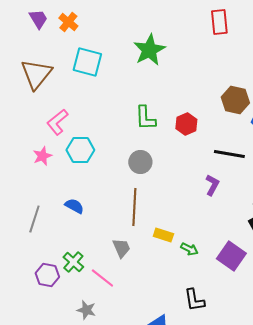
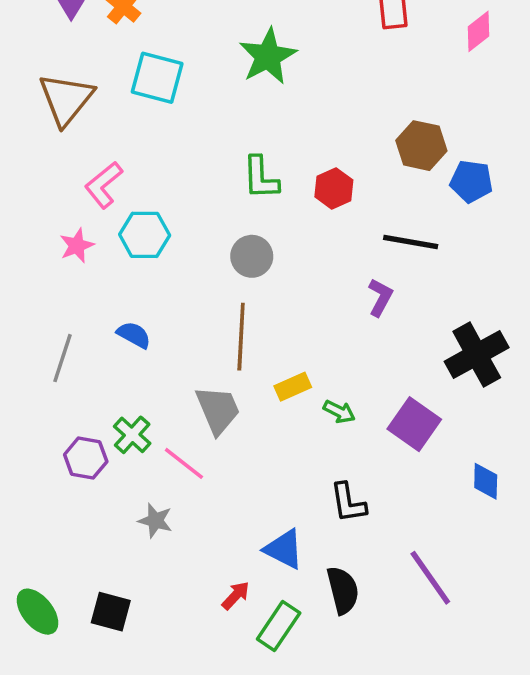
yellow rectangle: (163, 235) -> (293, 387), turned -42
gray trapezoid: (121, 248) -> (218, 410), size x1.4

